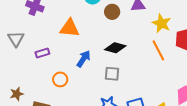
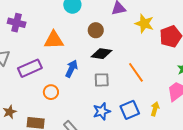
brown circle: (112, 12) -> (96, 30), moved
orange line: (158, 50) -> (136, 72), moved
purple rectangle: (42, 53) -> (30, 68), size x1.6

